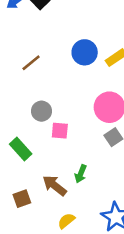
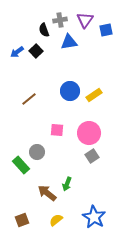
gray circle: (41, 111) -> (37, 152), moved
pink square: (60, 131) -> (57, 130), moved
brown square: (22, 199) -> (22, 220), moved

